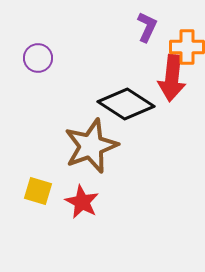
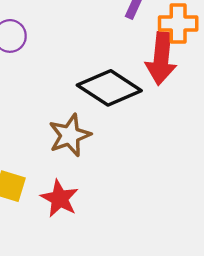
brown star: (91, 146) -> (70, 135), size x0.7

